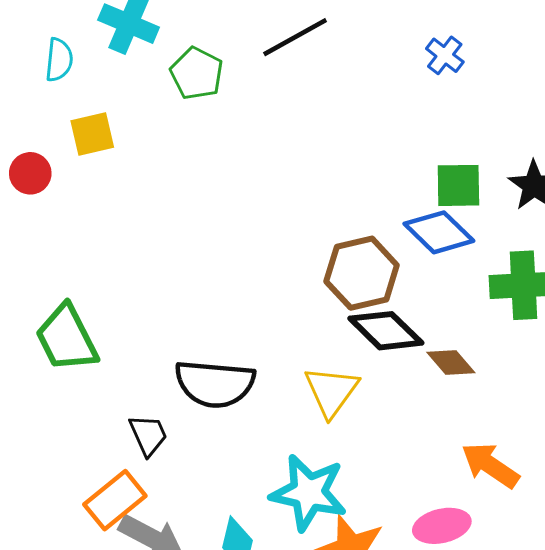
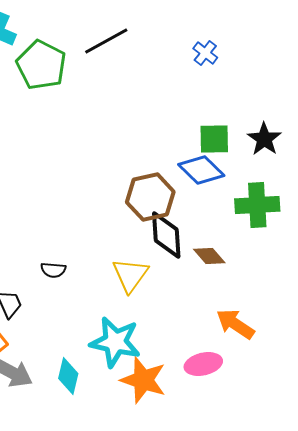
green pentagon: (197, 73) -> (41, 65), size x1.4
black diamond: (386, 331) -> (166, 235), turned 42
black semicircle: (215, 384) -> (53, 270), size x0.5

